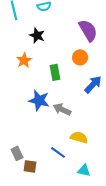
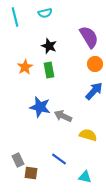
black star: (37, 35) -> (49, 46), moved
orange circle: (80, 57) -> (95, 64), moved
green rectangle: (55, 72) -> (49, 70), moved
yellow semicircle: (79, 137) -> (88, 135), moved

